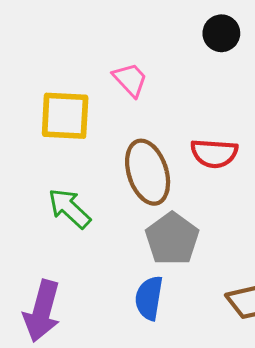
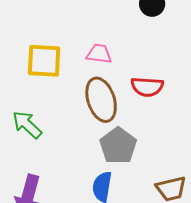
pink trapezoid: (130, 80) -> (99, 54), moved, turned -40
green arrow: (69, 208) -> (27, 125), moved

